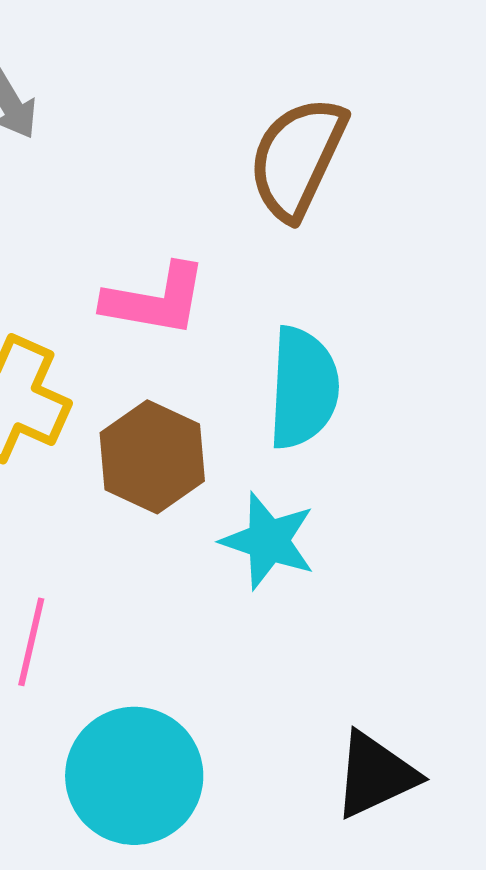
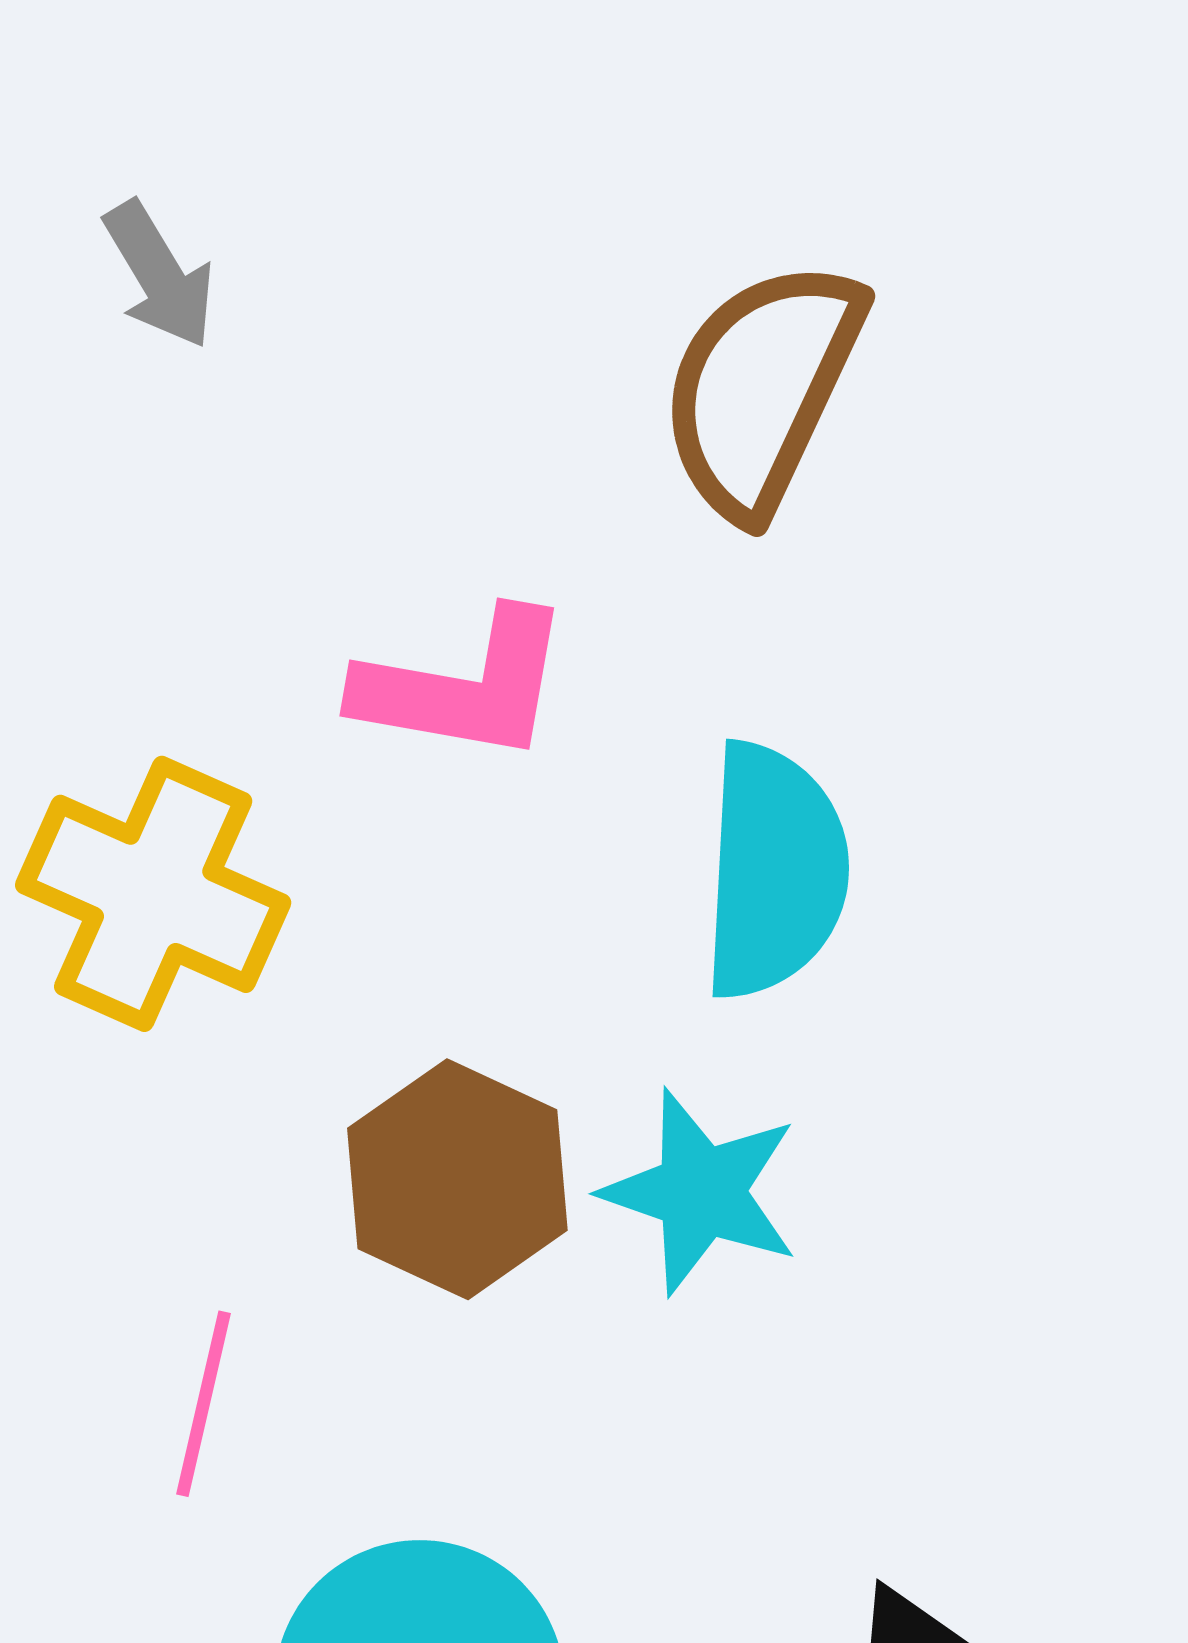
brown hexagon: (152, 457) -> (457, 1179), moved

